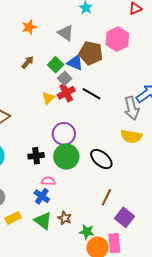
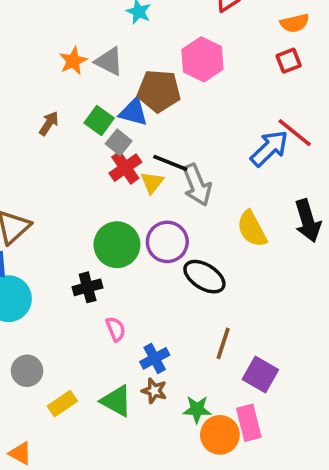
orange star: (29, 27) -> (73, 61), moved
yellow triangle: (48, 98) -> (152, 182), moved
gray arrow: (132, 108) -> (197, 185), moved
purple circle: (64, 134) -> (167, 242), moved
yellow semicircle: (131, 136) -> (252, 229), turned 60
green circle: (66, 157) -> (117, 245), moved
pink semicircle: (48, 181) -> (116, 329), turned 72
blue cross: (42, 196) -> (155, 358), moved, turned 35

